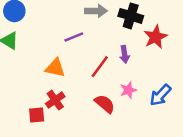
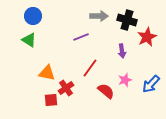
red line: (100, 67) -> (90, 68), moved
orange triangle: (55, 68) -> (47, 73), moved

